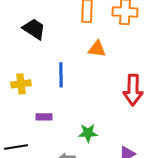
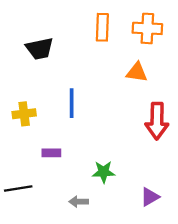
black trapezoid: (34, 29) -> (40, 49), turned 135
orange triangle: (97, 49) -> (137, 72), moved

